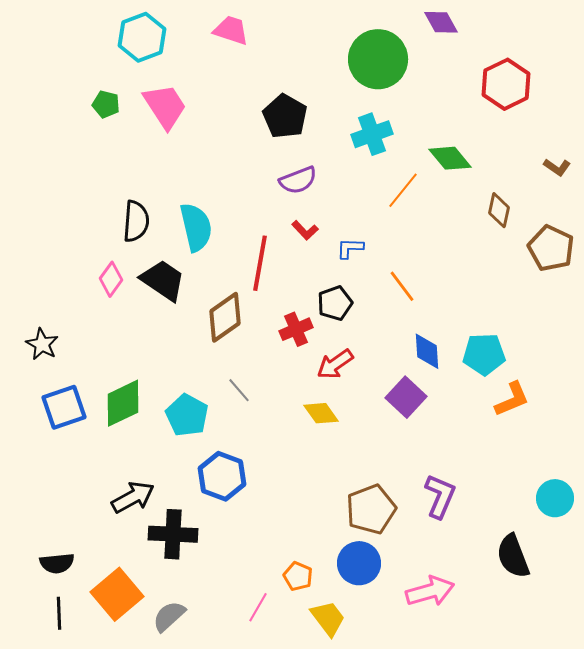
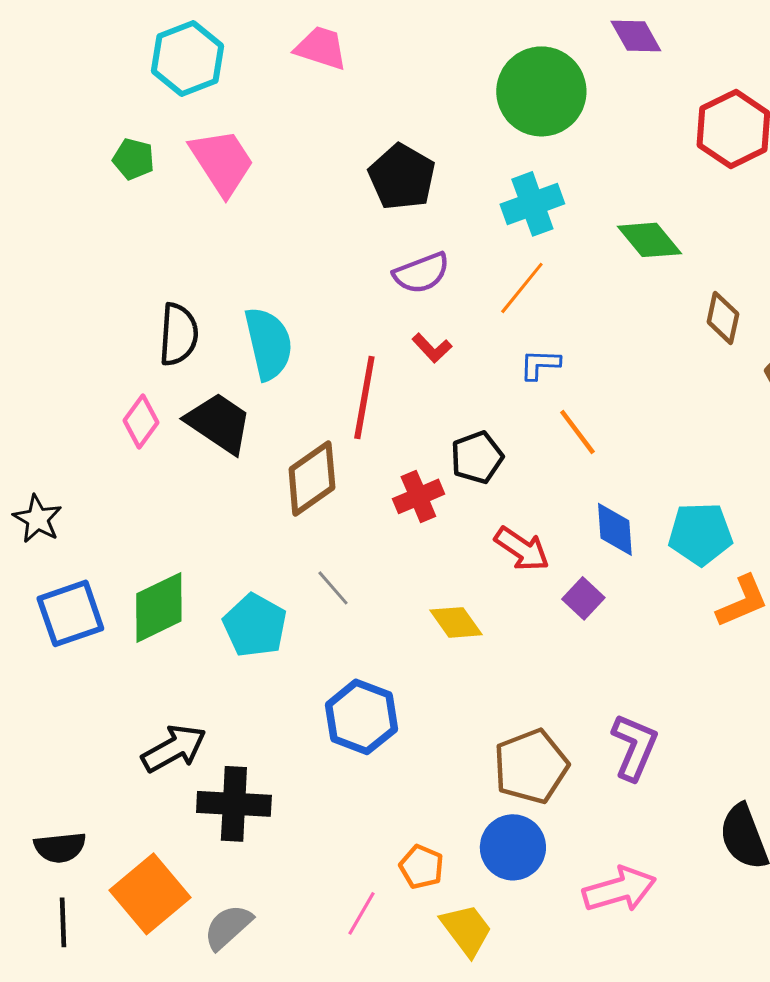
orange line: (403, 190) -> (522, 288), moved
blue L-shape: (350, 248) -> (540, 364), moved
red arrow: (335, 364) -> (522, 549), moved, turned -111
purple square: (406, 397) -> (583, 598), size x0.7
blue hexagon: (222, 476) -> (361, 717), moved

